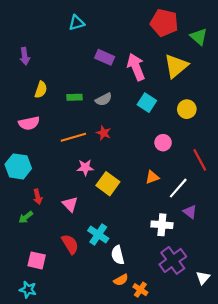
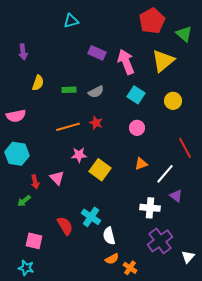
red pentagon: (164, 23) -> (152, 21), turned 30
pink semicircle: (29, 123) -> (16, 116), moved
pink circle: (163, 143) -> (137, 128), moved
pink triangle: (70, 204) -> (57, 178), moved

